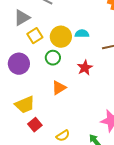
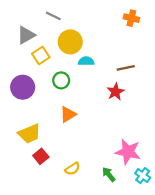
cyan semicircle: (82, 34) -> (86, 61), moved
yellow circle: (61, 37) -> (70, 42), moved
red star: (85, 68) -> (116, 92), moved

